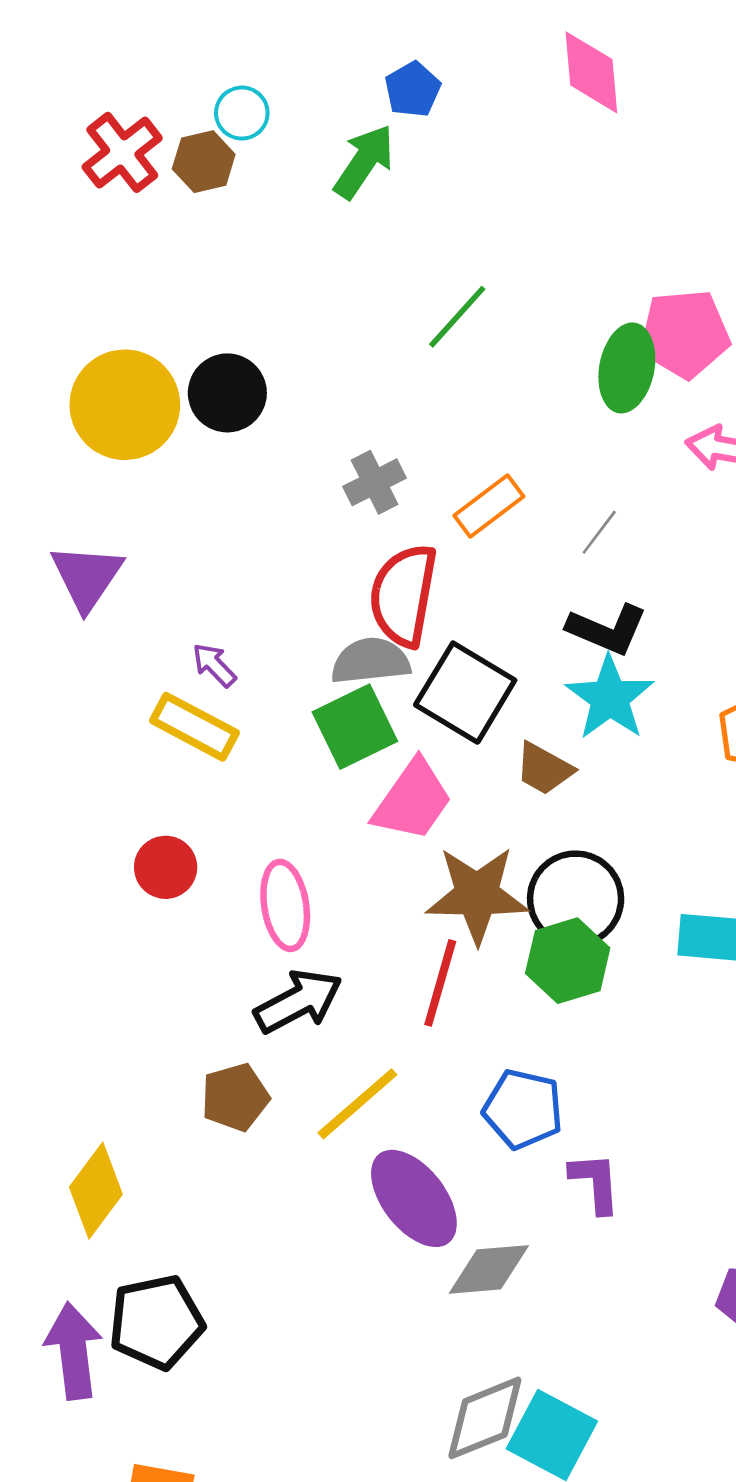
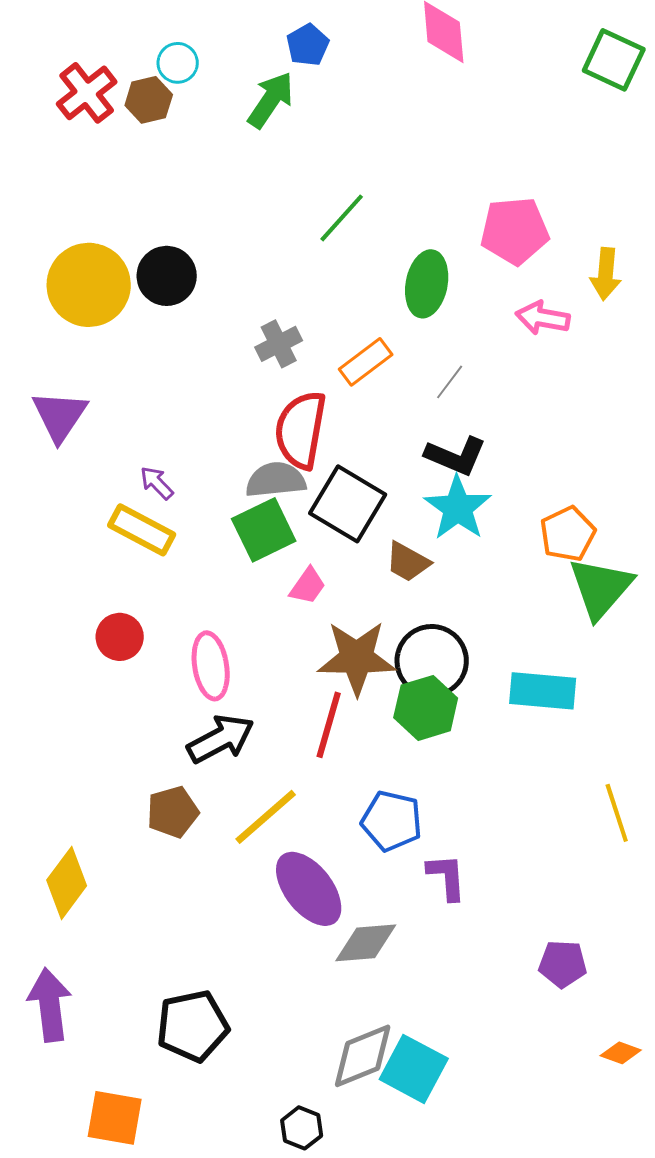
green ellipse: (627, 368) -> (427, 284), moved
pink trapezoid: (413, 800) -> (308, 586), size x0.6
black pentagon: (156, 1322) -> (193, 1026), moved

